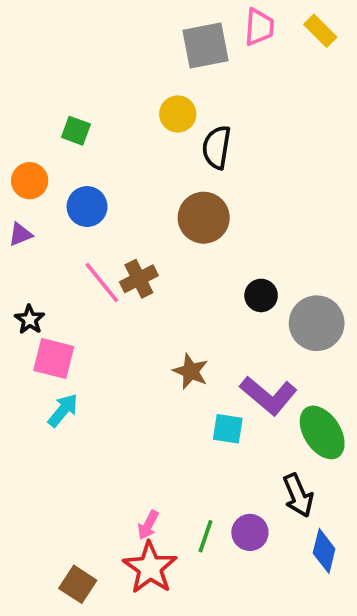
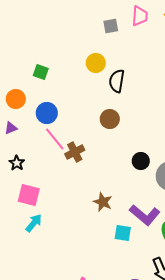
gray square: (206, 45) -> (111, 26), size x0.6
brown circle: (204, 218) -> (110, 119), size x0.7
pink line: (102, 282) -> (55, 139), moved
black star: (30, 320) -> (17, 163), moved

